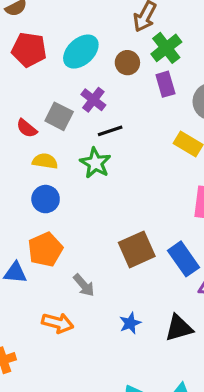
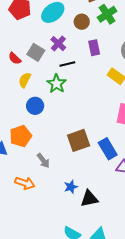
purple rectangle: (165, 84) -> (94, 48), moved
yellow semicircle: (45, 161) -> (25, 80), turned -77
blue circle: (46, 199) -> (35, 106), moved
black triangle: (179, 328) -> (89, 199), moved

